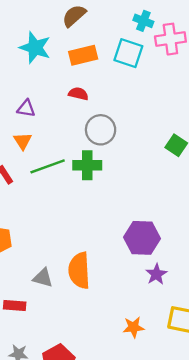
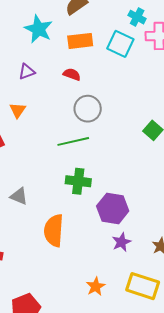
purple triangle: (26, 108) -> (27, 72), moved, turned -36
green cross: (87, 165) -> (78, 181), moved
green line: (48, 166) -> (73, 141), moved
gray triangle: (43, 278) -> (19, 196), moved
orange star: (134, 327) -> (96, 286), turned -30

